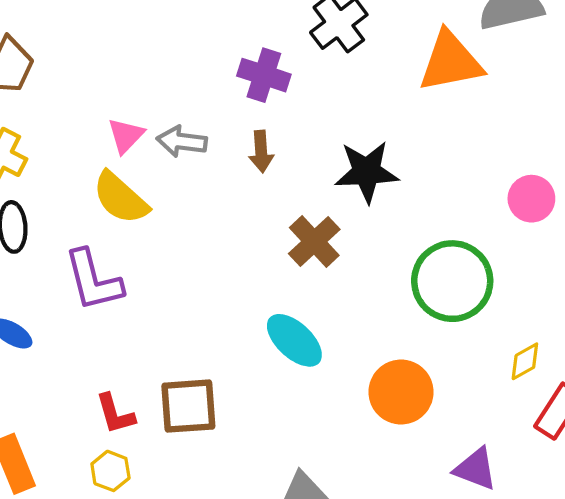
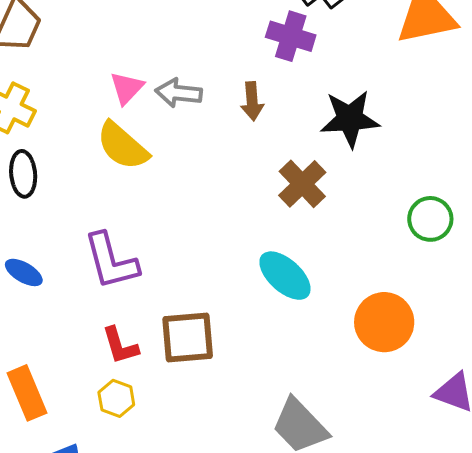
purple cross: (264, 75) -> (291, 36), moved
purple L-shape: (93, 280) -> (111, 261), moved
green circle: (452, 281) -> (430, 219), size x0.6

